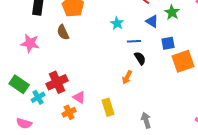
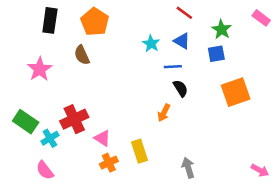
blue triangle: (152, 21) -> (182, 41), moved
pink star: (30, 43) -> (40, 69), turned 30
blue square: (168, 43) -> (216, 54), moved
orange cross: (69, 112) -> (109, 163), moved
pink semicircle: (24, 123) -> (45, 170), moved, turned 35

